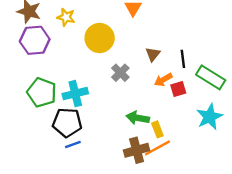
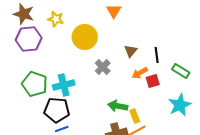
green rectangle: (211, 77) -> (181, 71), size x0.7

